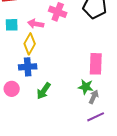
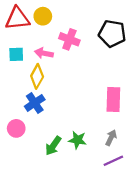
blue cross: (28, 67) -> (35, 103), turned -30
green star: (86, 87) -> (78, 140), moved
green arrow: (44, 91) -> (53, 146), moved

